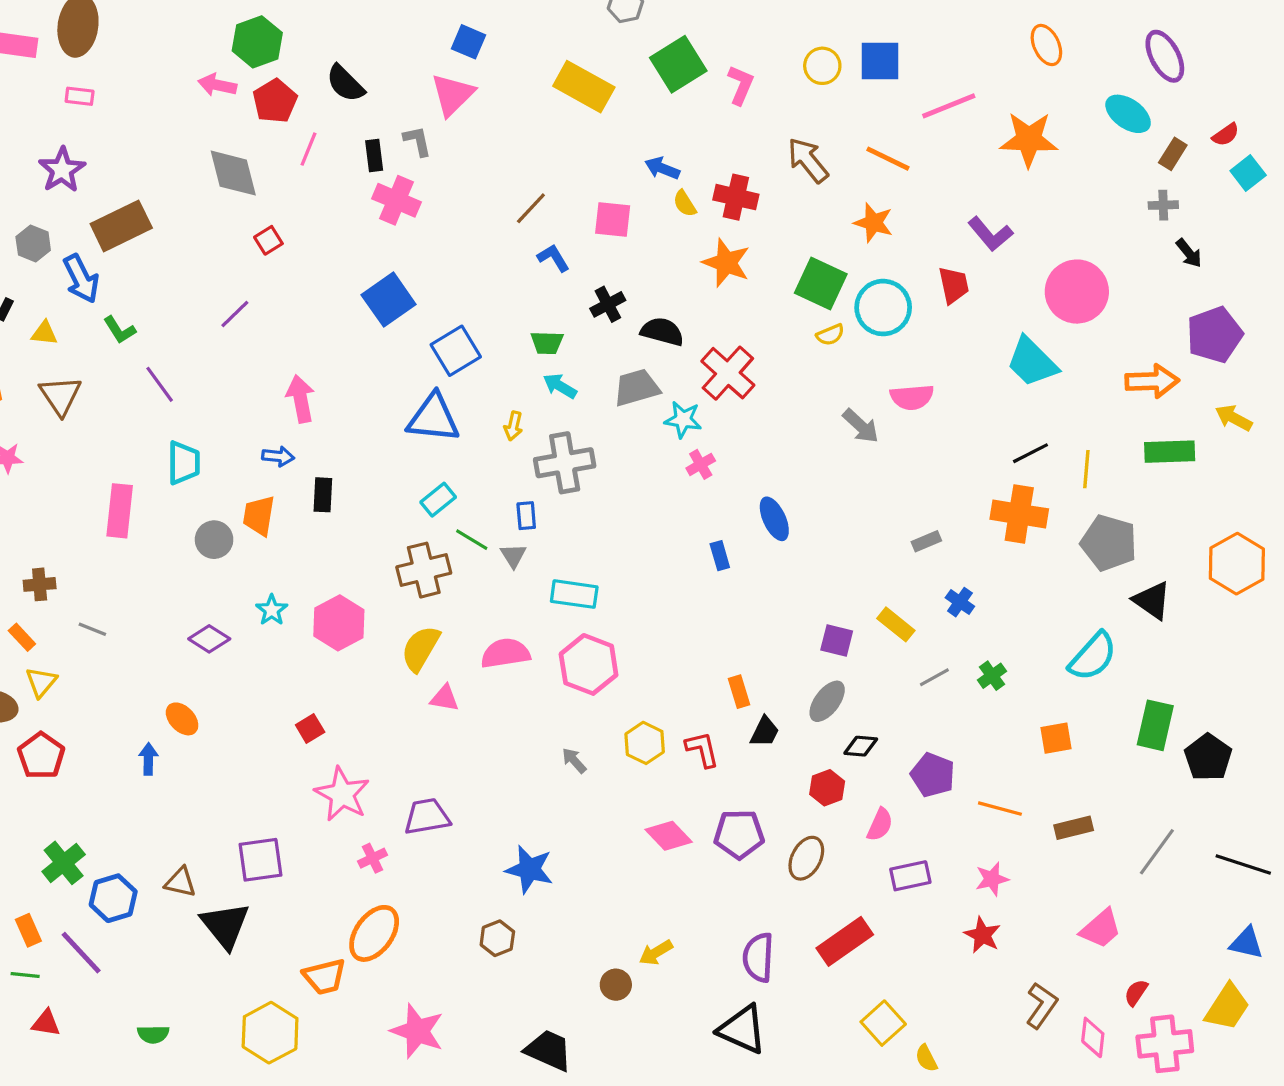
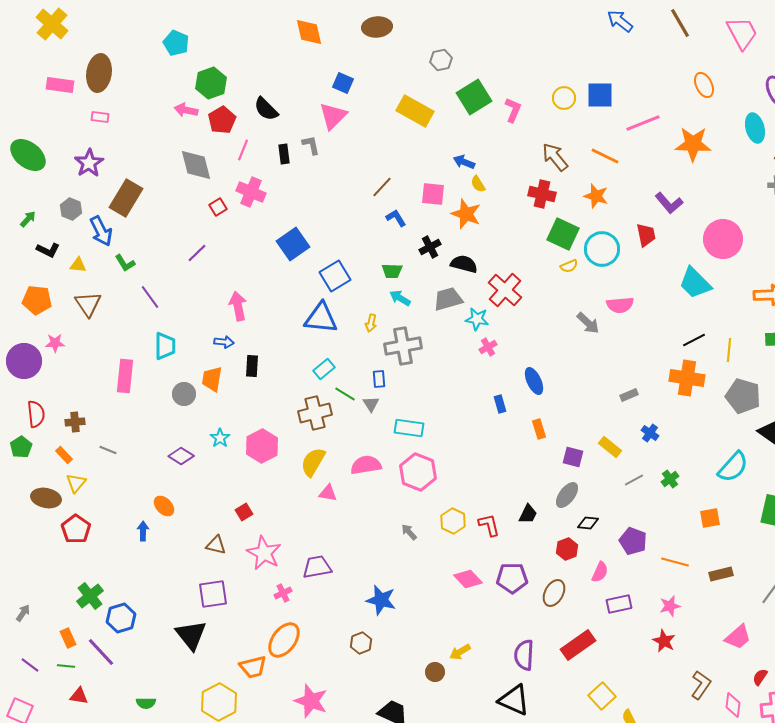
cyan ellipse: (1128, 114) -> (755, 128), turned 40
red cross: (736, 197) -> (542, 194), moved
pink cross: (397, 200) -> (251, 192), moved
brown rectangle: (121, 226) -> (126, 198), turned -33
orange star: (726, 263) -> (466, 214), moved
orange rectangle: (739, 692) -> (539, 429), moved
brown triangle: (180, 882) -> (216, 545), moved

